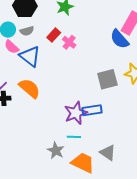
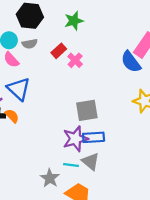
blue triangle: (30, 56) -> (19, 89), moved
gray square: (107, 79) -> (87, 110), moved
orange semicircle: (29, 88) -> (12, 116), moved, size x0.6
gray triangle: (108, 153) -> (91, 161), moved

